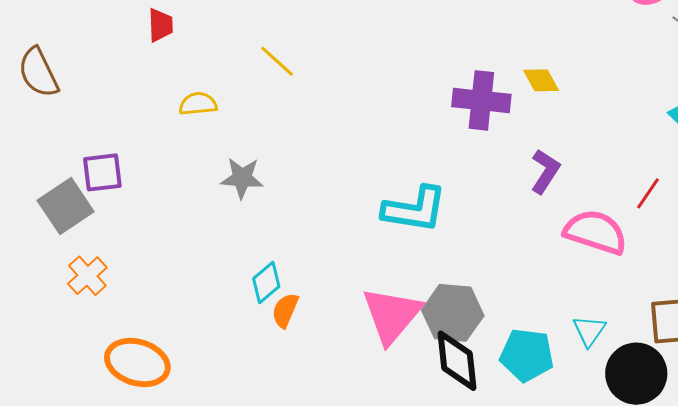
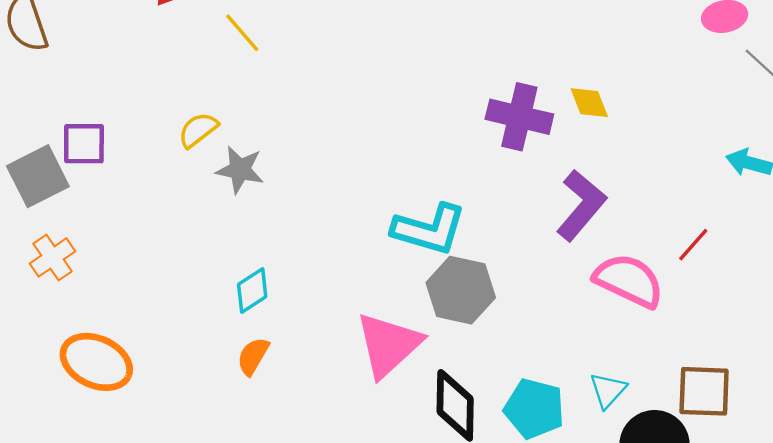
yellow line: (277, 61) -> (242, 33), moved
yellow semicircle: (198, 104) -> (198, 130), moved, turned -39
purple L-shape: (545, 171) -> (581, 205), size x1.4
orange semicircle: (285, 310) -> (253, 356), moved
gray hexagon: (453, 313) -> (461, 290), moved

